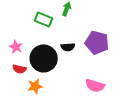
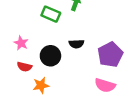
purple pentagon: (97, 43) -> (110, 55), moved, turned 30
black circle: (44, 58) -> (50, 56), size x0.7

